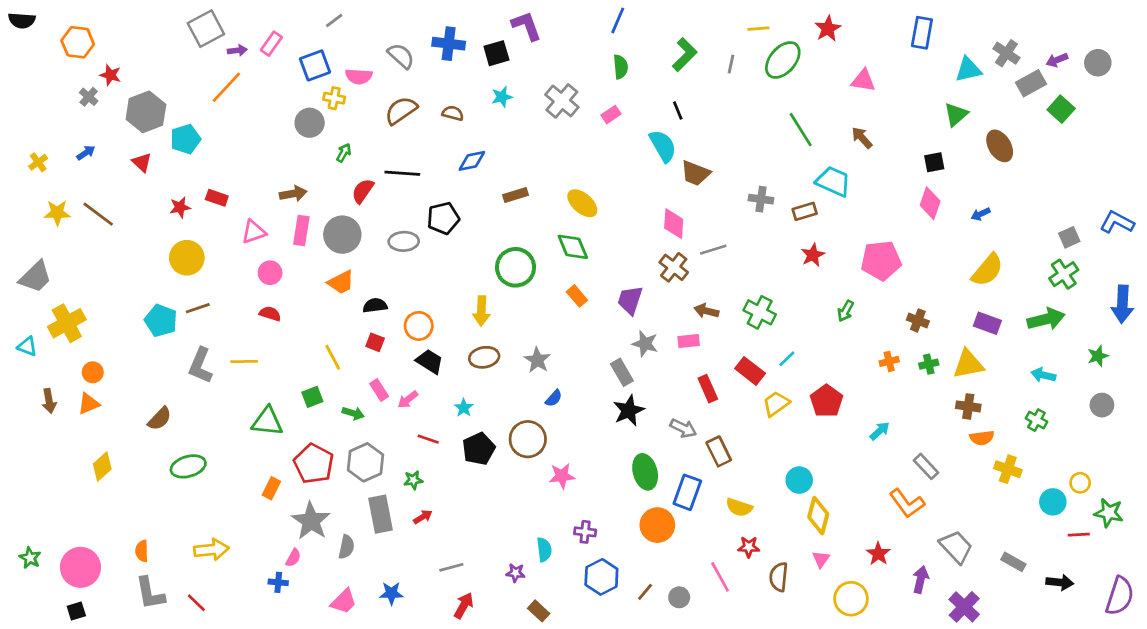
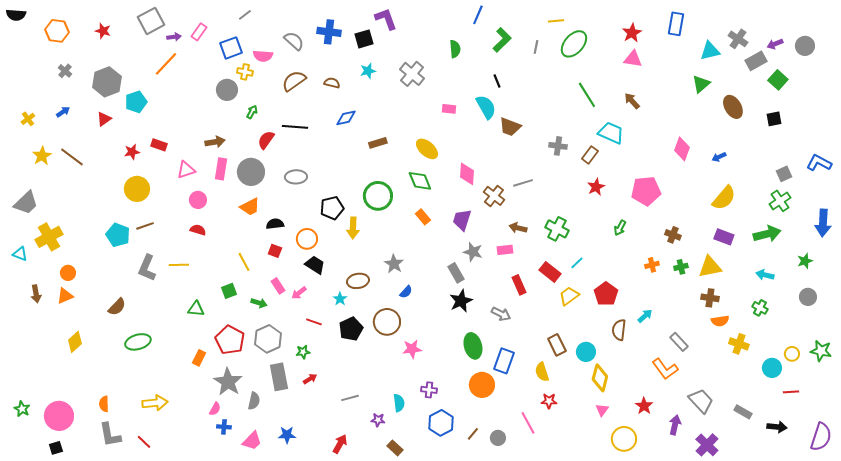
blue line: (618, 20) -> (478, 15), moved
red star: (828, 29) -> (632, 33), moved
red star: (110, 75) -> (103, 31), moved
pink rectangle: (611, 115) -> (449, 109), moved, turned 40
red triangle: (142, 162) -> (104, 119), turned 42
black square: (934, 162) -> (774, 119), moved
brown rectangle: (805, 211) -> (590, 155), turned -36
yellow star: (57, 213) -> (42, 156), turned -30
black pentagon: (443, 218) -> (332, 208), moved
pink diamond: (674, 224) -> (467, 174), moved
brown ellipse: (484, 357) -> (358, 281), moved
green triangle: (267, 421) -> (196, 309), size x0.7
brown rectangle: (719, 451) -> (557, 345), moved
yellow semicircle: (739, 507) -> (542, 372), turned 54
green star: (1109, 513) -> (821, 351), moved
gray line: (451, 567) -> (350, 398), moved
brown semicircle: (779, 577) -> (619, 330), moved
blue cross: (278, 582) -> (224, 427), moved

